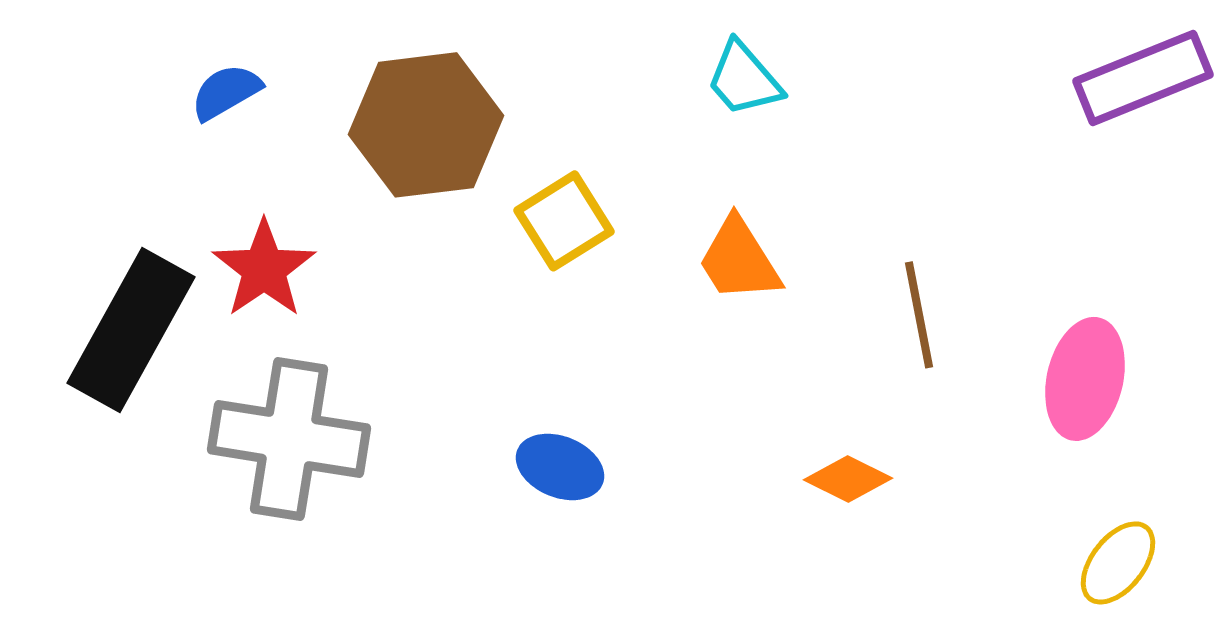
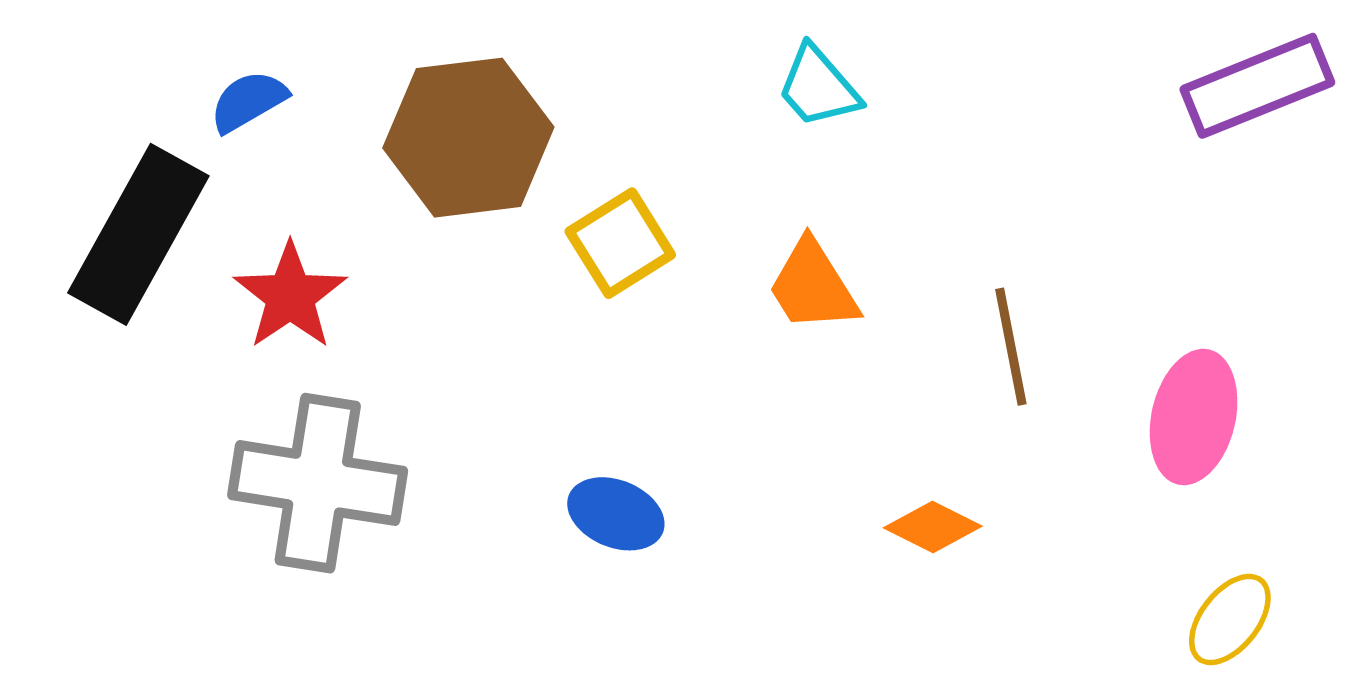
black rectangle: (131, 330) -> (138, 234), moved

